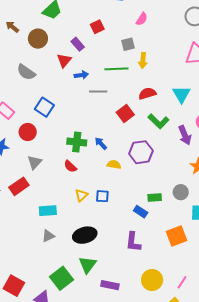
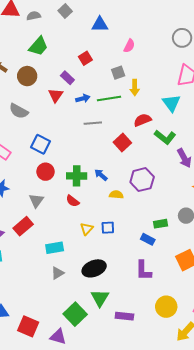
blue arrow: (81, 75) -> (83, 98), moved
cyan triangle: (182, 94) -> (171, 103), moved
green L-shape: (158, 121) -> (165, 137), moved
red circle: (28, 132) -> (46, 172), moved

